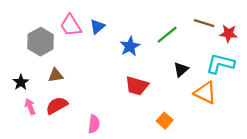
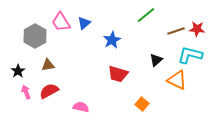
brown line: (204, 23) -> (176, 31), moved, turned -36
green line: (167, 35) -> (146, 15), moved
pink semicircle: (94, 124) -> (81, 107), turned -84

